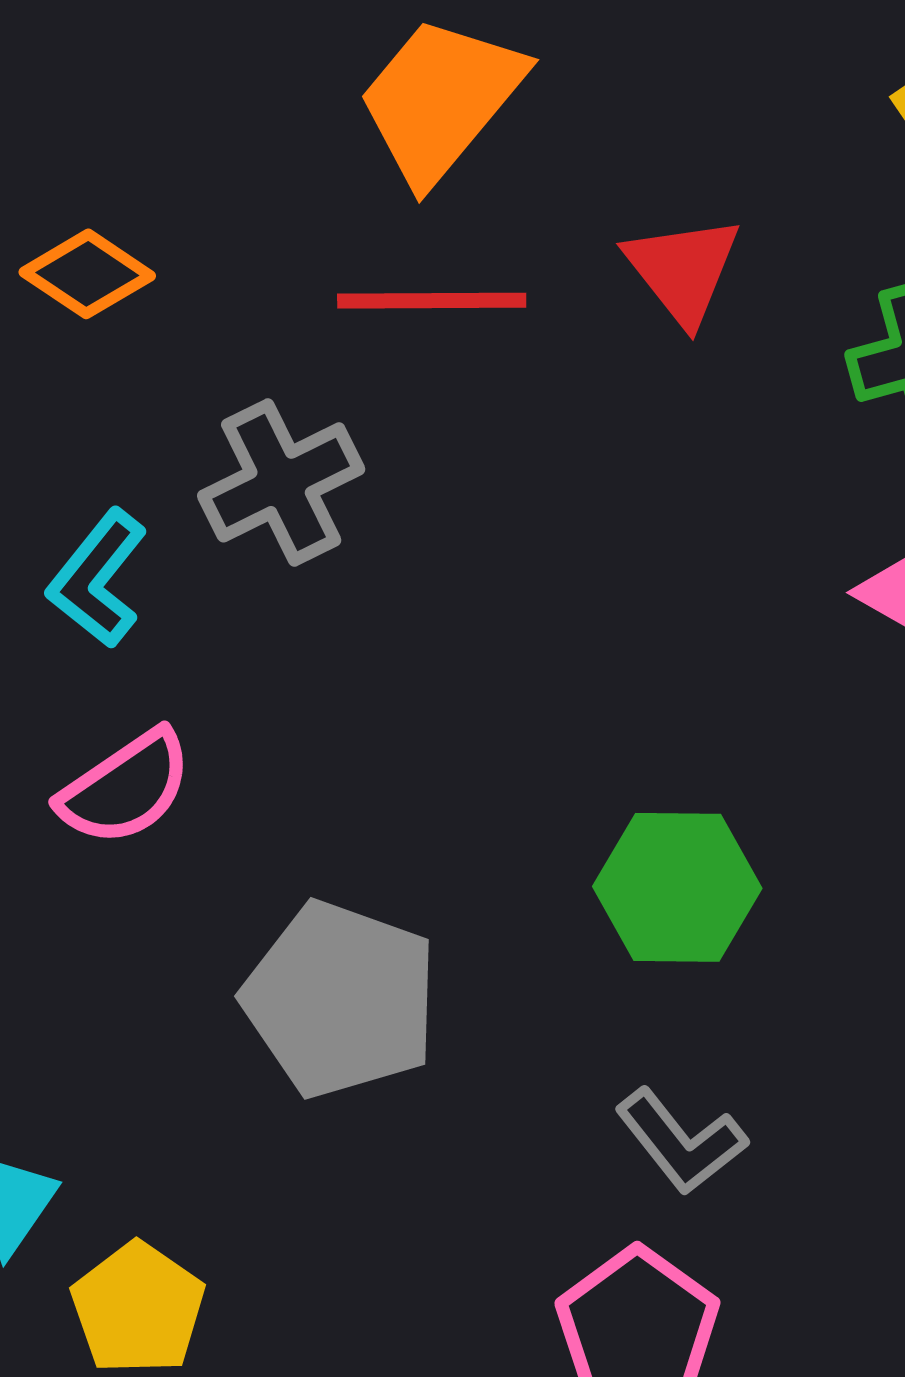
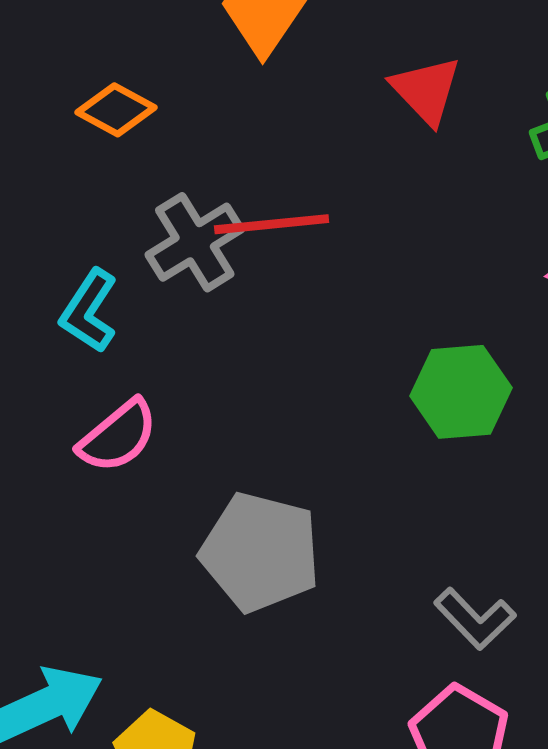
orange diamond: (87, 274) -> (116, 110), moved
red line: (432, 301) -> (272, 224), moved
green hexagon: (677, 887) -> (461, 392), moved

